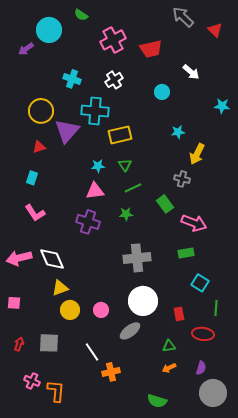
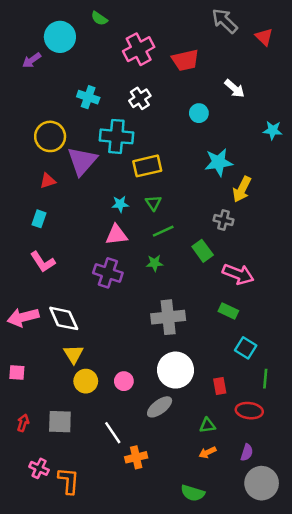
cyan star: (178, 132) -> (219, 162), size x1.6
green rectangle: (186, 253) -> (228, 311), turned 35
yellow triangle: (60, 288) -> (73, 354), turned -42

